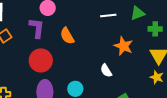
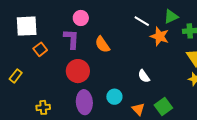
white line: (108, 16) -> (142, 21), turned 42
orange star: (123, 46) -> (160, 36), moved

